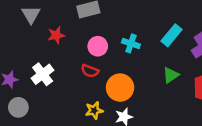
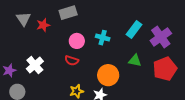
red star: (56, 35) -> (43, 25), moved
green triangle: (171, 75) -> (135, 61), turned 48
orange circle: (120, 88) -> (108, 75), moved

